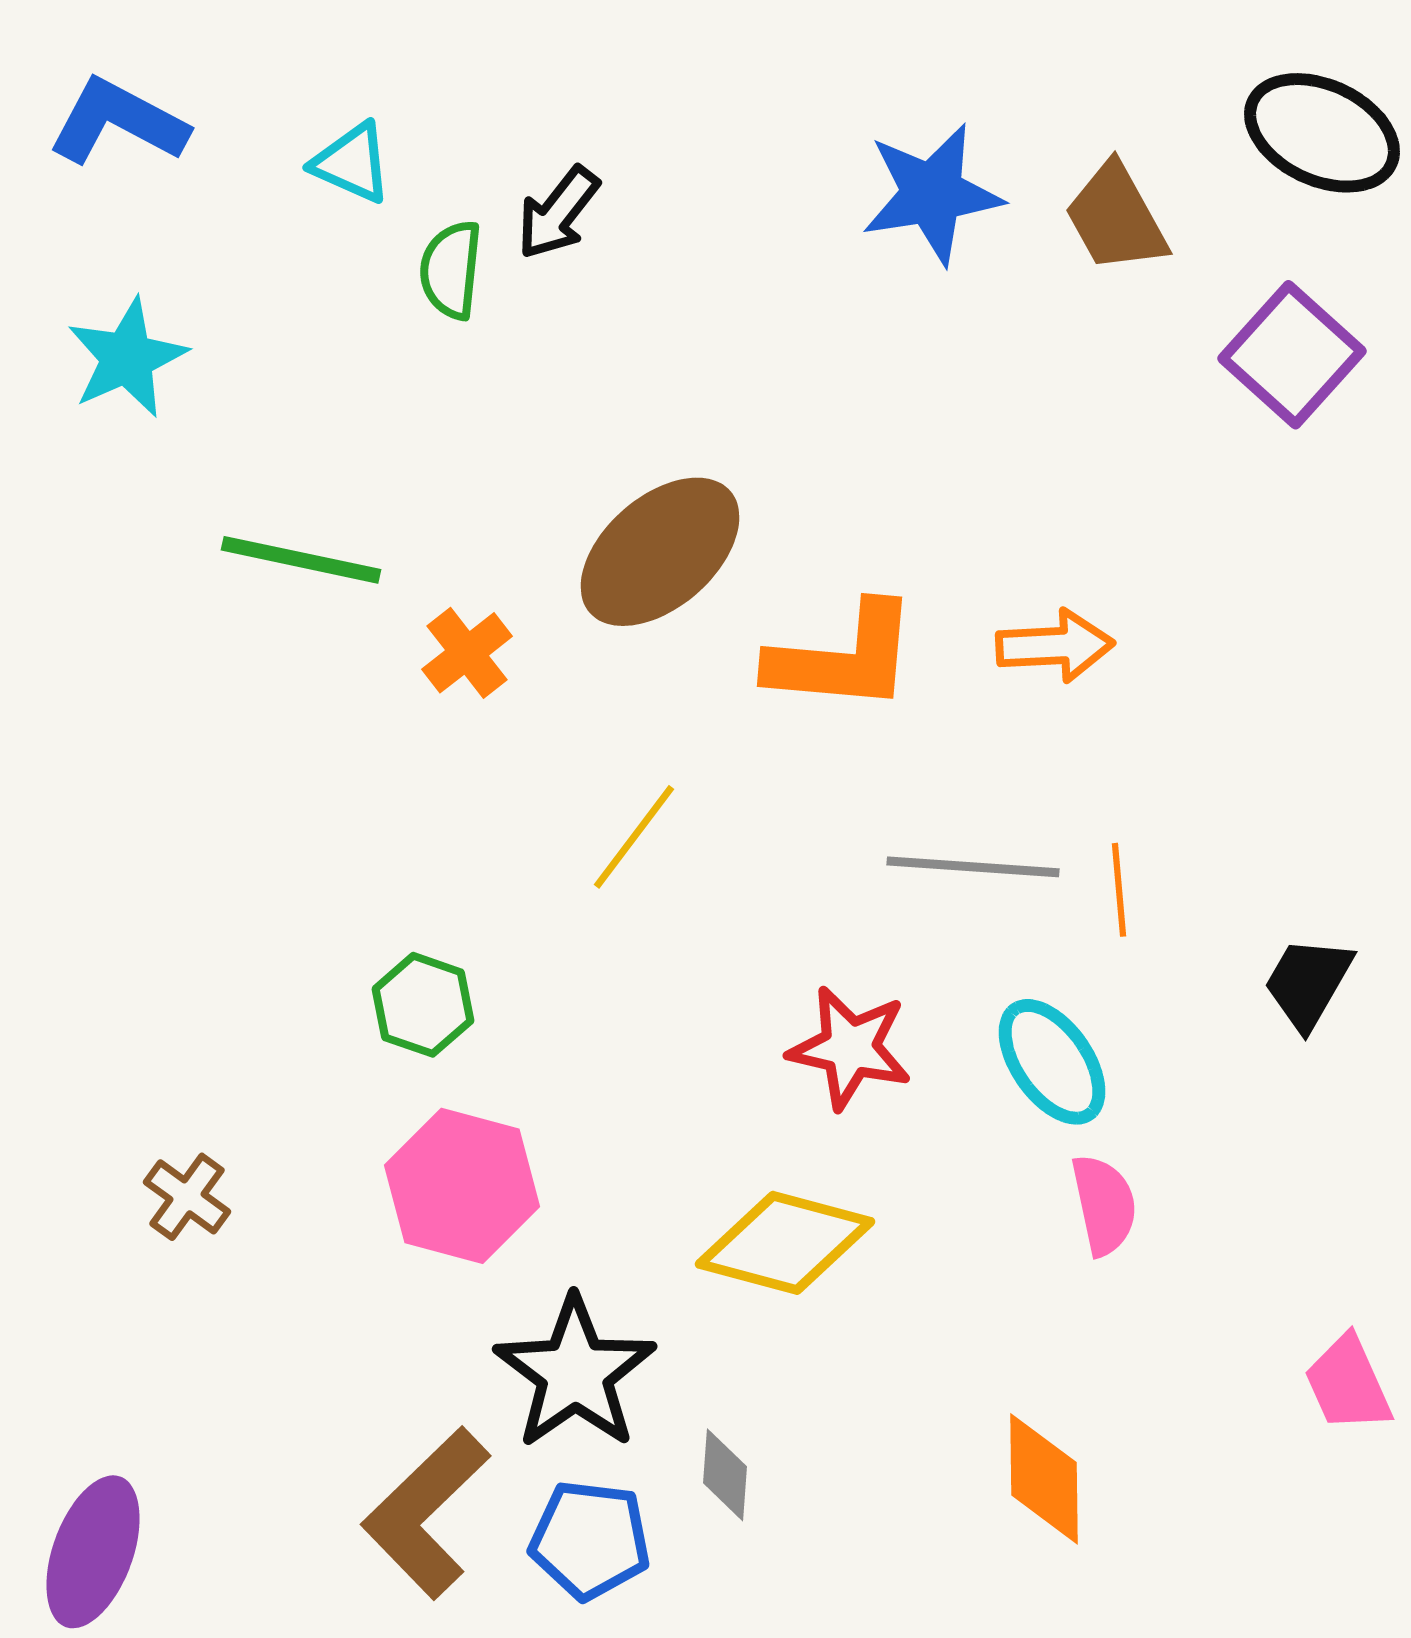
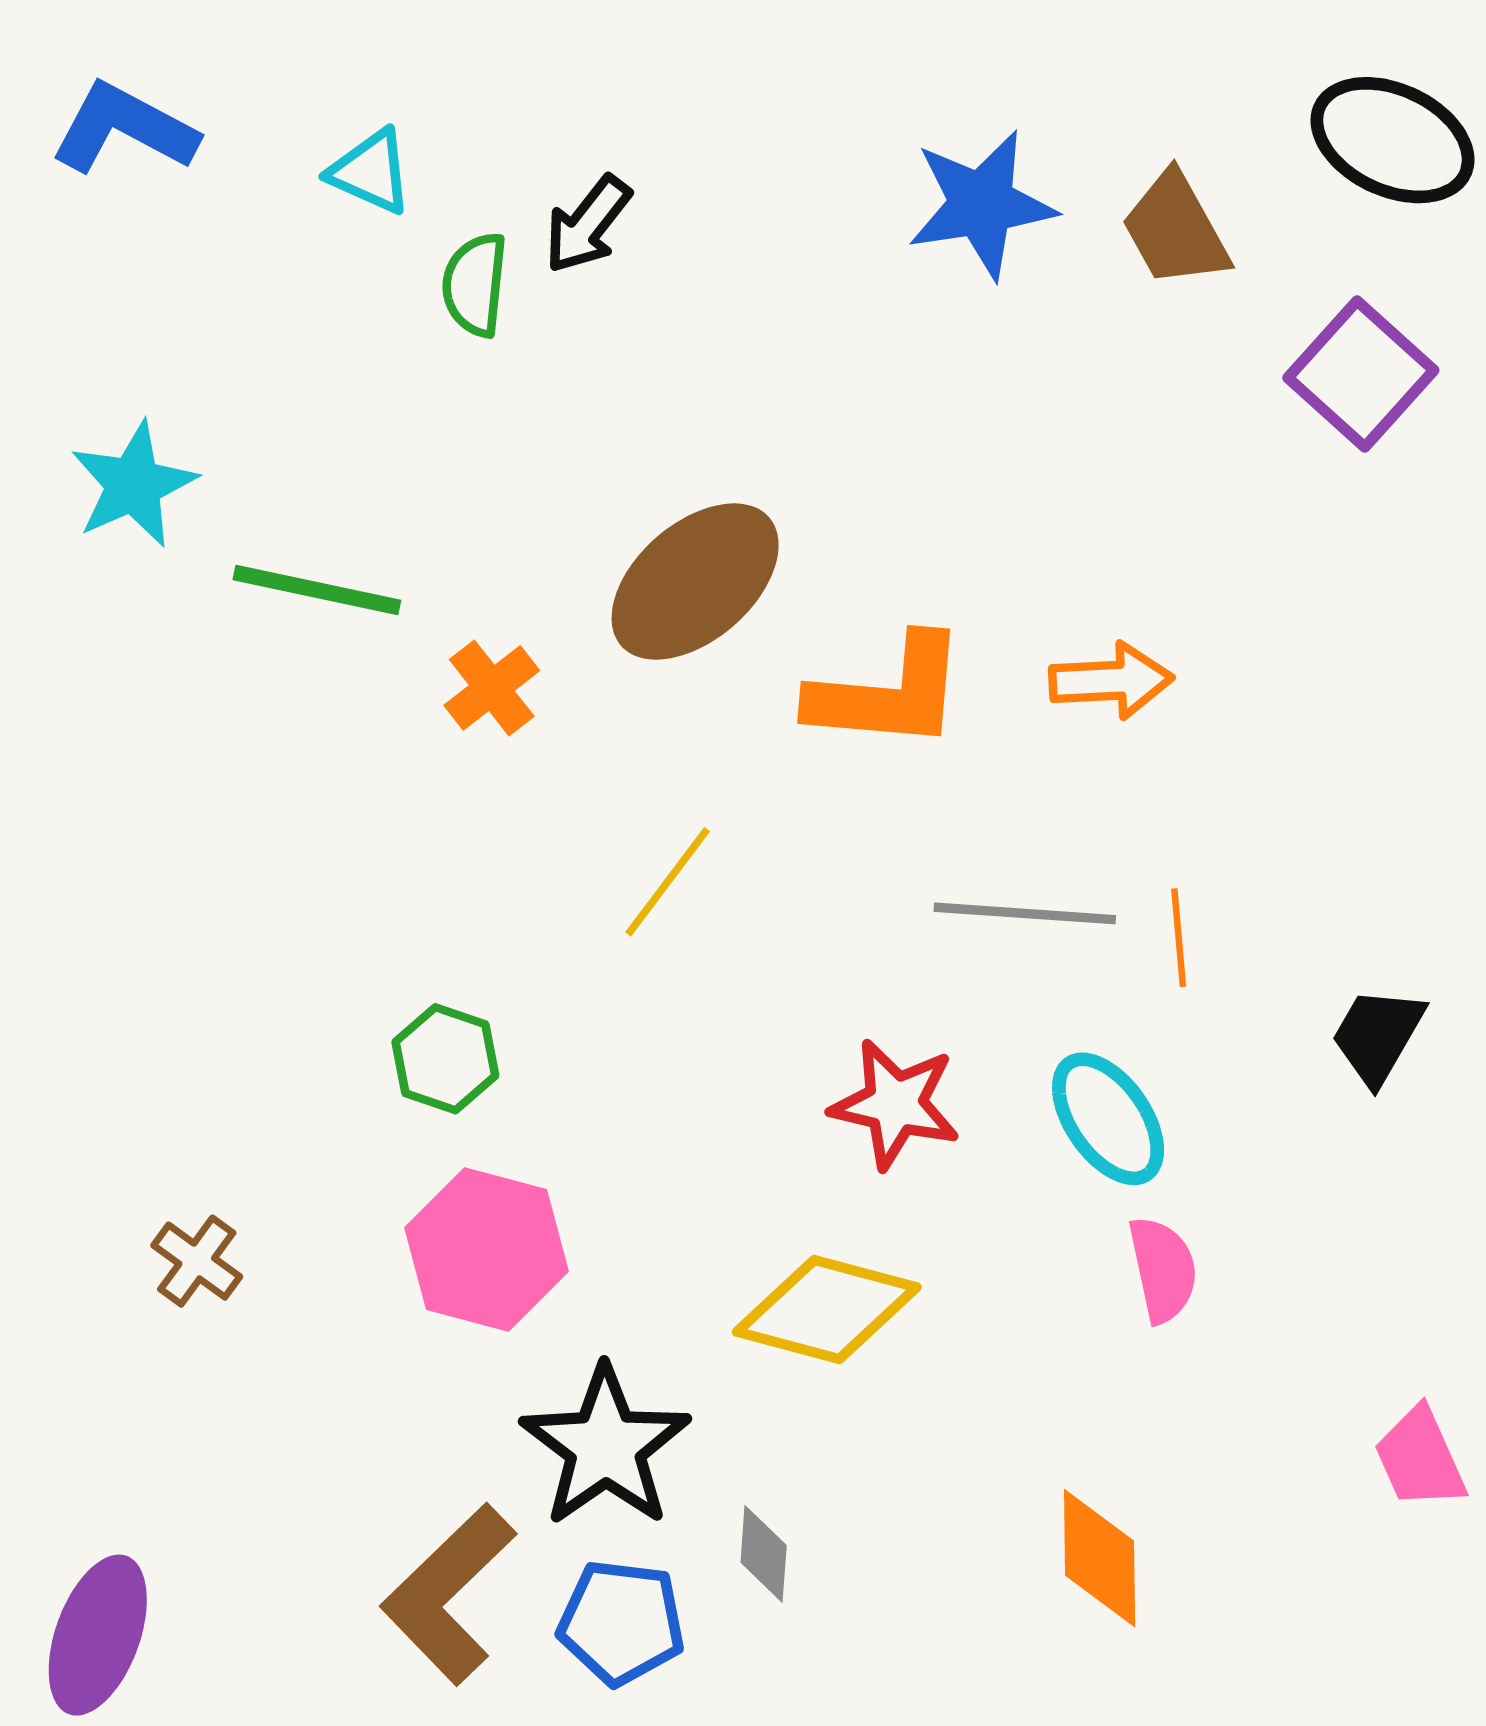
cyan star: (127, 358) -> (134, 485), moved

